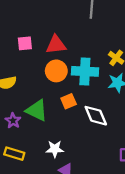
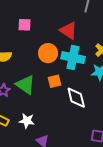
red triangle: (56, 45) -> (68, 30), moved, turned 30
white star: (55, 149) -> (27, 121), moved

